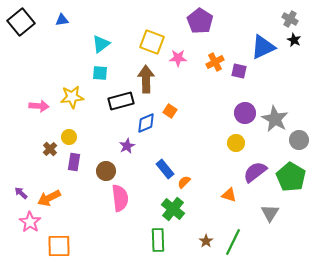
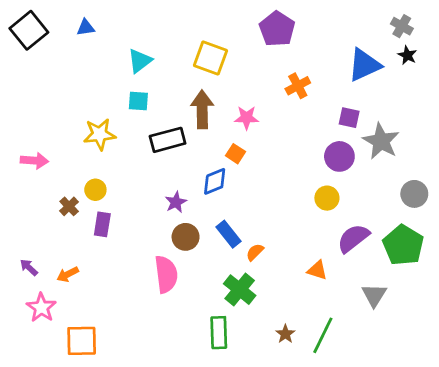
pink star: (178, 58) -> (247, 118), moved
purple square: (239, 71) -> (349, 118), moved
pink arrow: (39, 106) -> (34, 161), moved
gray star: (275, 119) -> (381, 141), moved
blue diamond: (146, 123) -> (215, 181), moved
brown circle: (106, 171) -> (186, 237), moved
orange arrow: (49, 198) -> (68, 274), size x0.7

